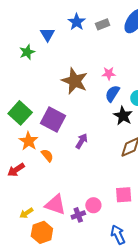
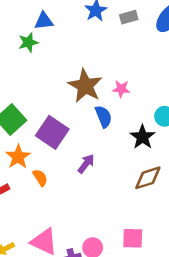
blue triangle: (47, 34) -> (44, 21), moved, turned 49
pink star: (109, 73) -> (121, 89), moved
blue semicircle: (112, 94) -> (104, 117), moved, turned 120

